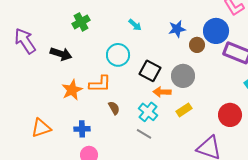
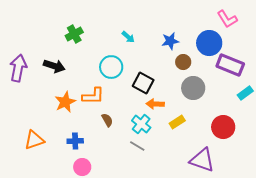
purple arrow: (25, 41) -> (18, 68), moved, turned 44
brown circle: (197, 45) -> (183, 62), moved
gray circle: (183, 76) -> (193, 88), moved

